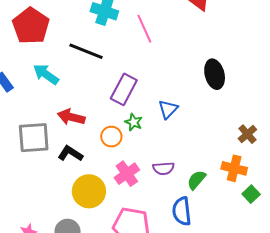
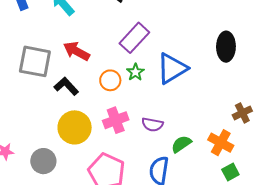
blue triangle: (168, 109) -> (172, 68), size x1.6

